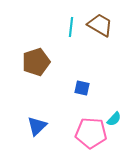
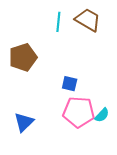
pink pentagon: (91, 133) -> (79, 112), moved

